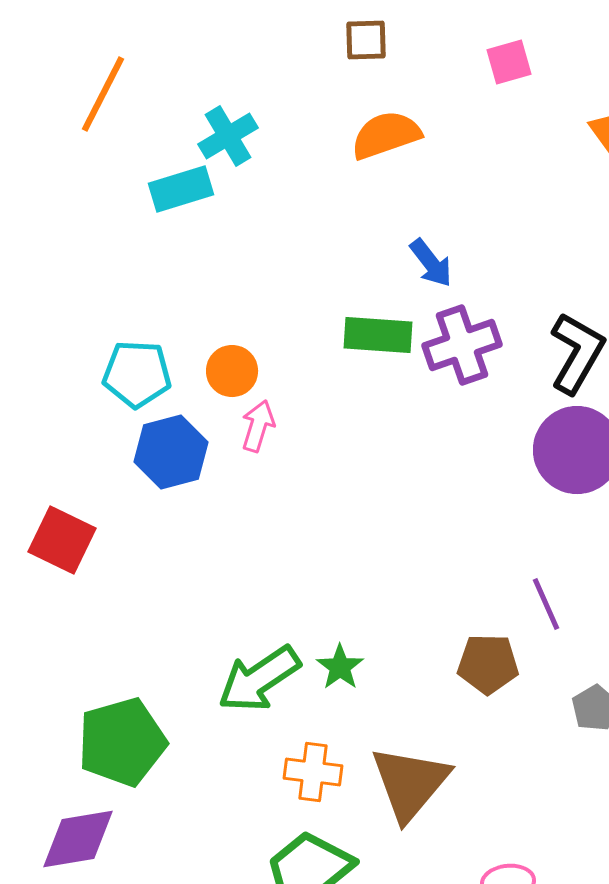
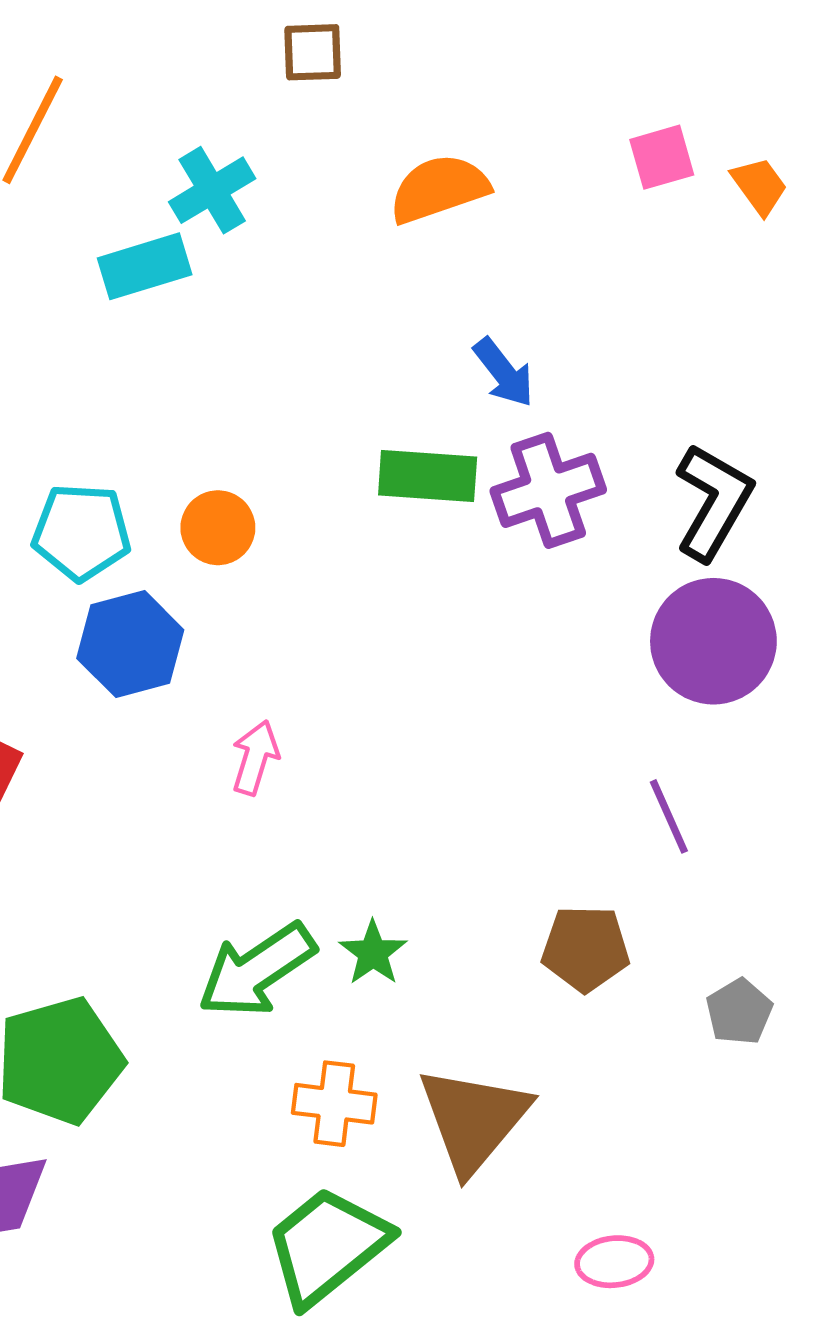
brown square: (366, 40) -> (313, 52), moved
pink square: (509, 62) -> (662, 157), moved
pink arrow: (258, 426) -> (255, 758), moved
purple line: (546, 604) -> (669, 816), moved

